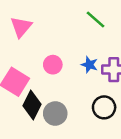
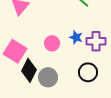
pink circle: (53, 65) -> (52, 43), moved

